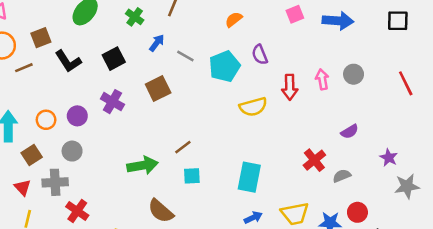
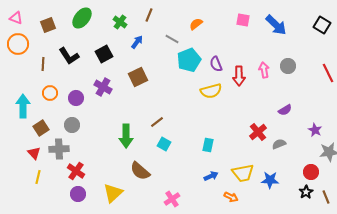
pink square: (295, 14) -> (243, 20), turned 32
blue arrow: (338, 21) -> (276, 25), turned 40
black square: (398, 21) -> (322, 25), turned 30
brown square: (41, 38) -> (48, 25), moved
purple semicircle: (260, 55) -> (216, 64), moved
gray line: (185, 56) -> (172, 39), moved
brown line: (24, 68) -> (43, 64), moved, turned -64
orange circle: (46, 120) -> (50, 93), moved
green arrow: (142, 165) -> (126, 136), turned 100
cyan square: (192, 176) -> (164, 144), turned 32
cyan rectangle: (249, 177) -> (208, 145), size x0.6
red circle: (357, 212) -> (311, 172), moved

